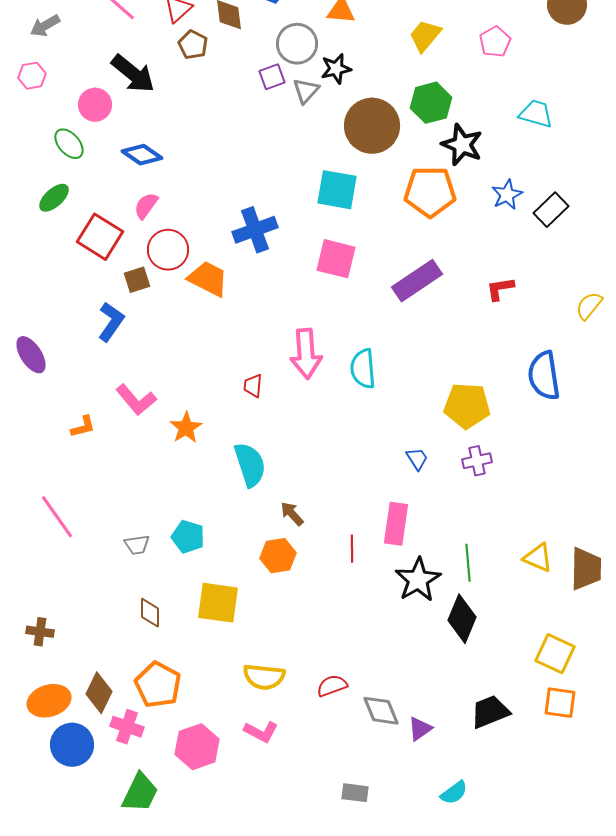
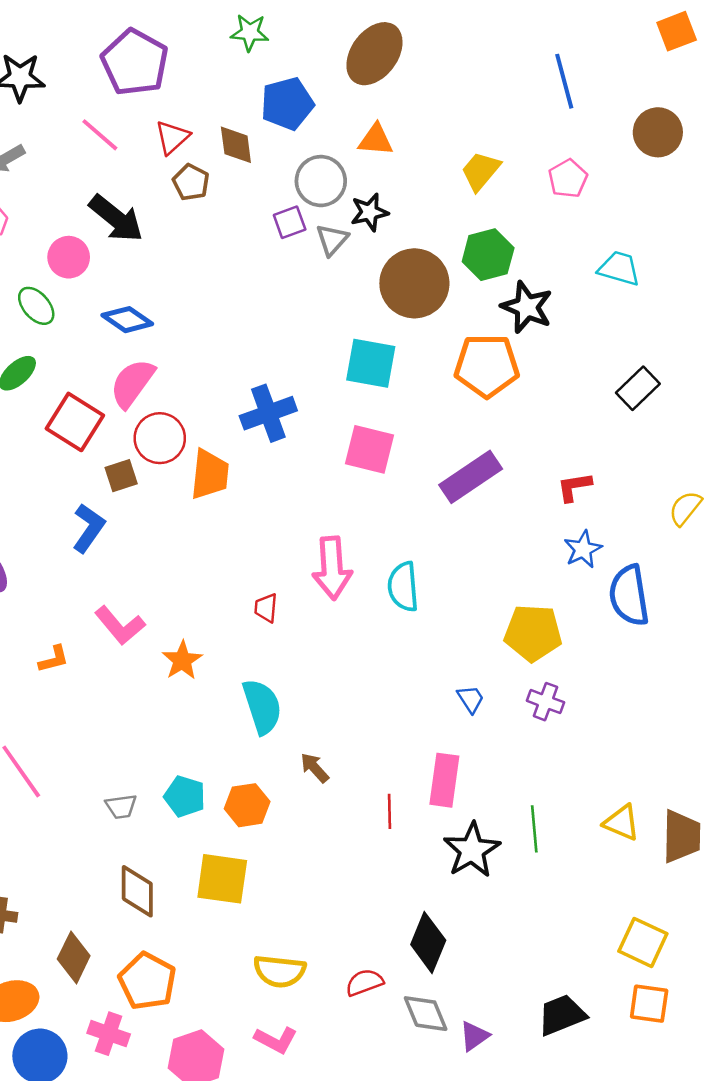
blue star: (507, 195) -> (583, 549), moved
pink semicircle: (146, 206) -> (132, 383), size x1.5
orange trapezoid: (208, 279) -> (210, 474), turned 69
purple cross: (477, 461) -> (545, 702), turned 32
orange hexagon: (278, 556) -> (247, 805), moved
brown diamond: (150, 613) -> (137, 891), size x1.4
black diamond: (462, 619) -> (428, 942), moved
brown diamond: (99, 693) -> (74, 957), moved

